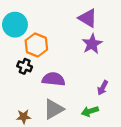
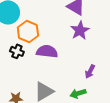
purple semicircle: (53, 79) -> (47, 51), moved

